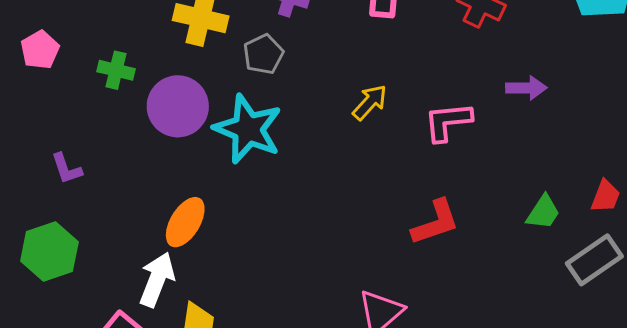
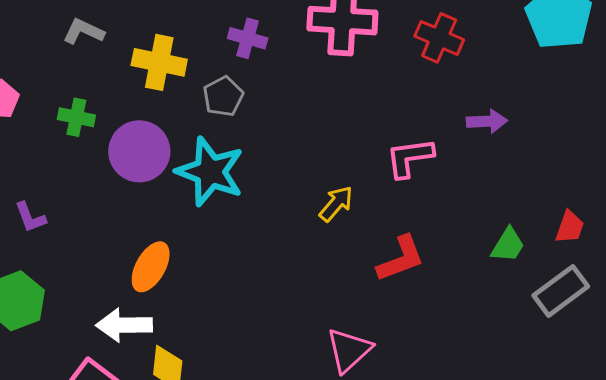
yellow arrow: (370, 102) -> (336, 204), moved
white arrow: (157, 280) -> (124, 325), turned -110

